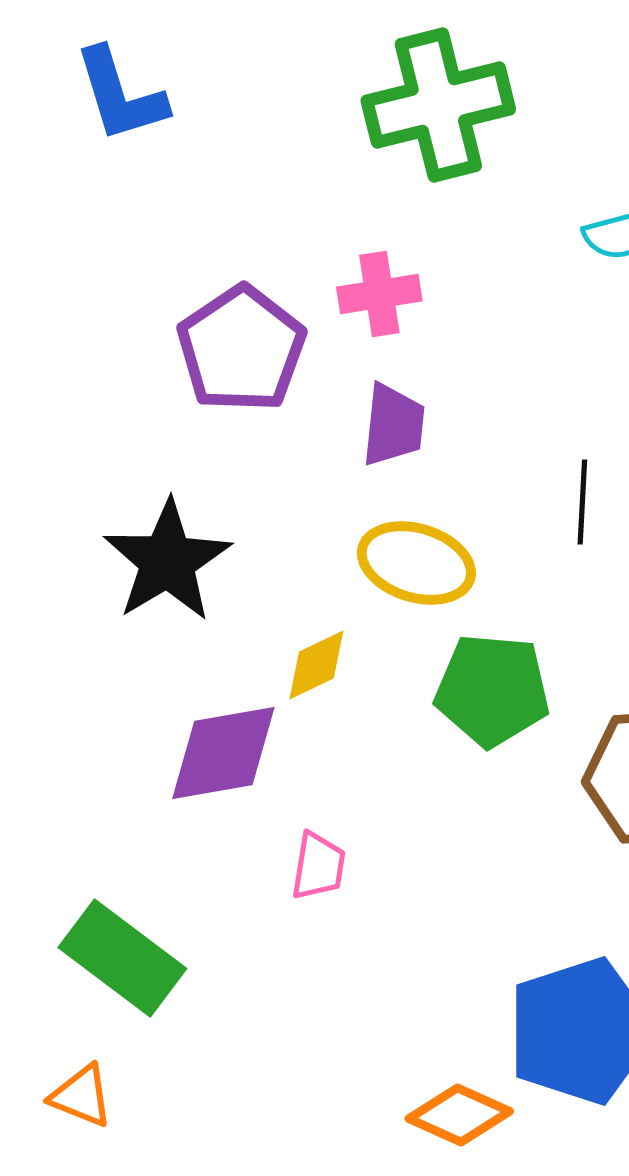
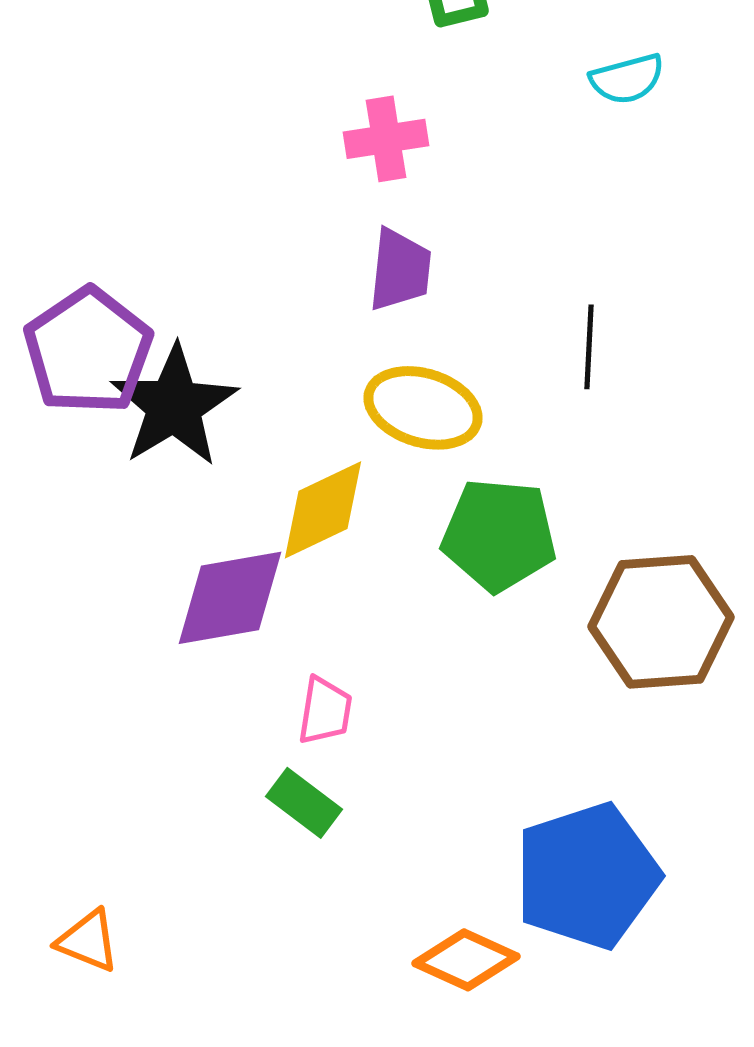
purple pentagon: (241, 349) -> (88, 351), moved
yellow diamond: (316, 665) -> (323, 510), size x1.4
green rectangle: (122, 958) -> (304, 803), moved, size x0.6

